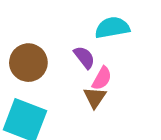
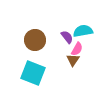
cyan semicircle: (112, 28) -> (83, 31), moved

